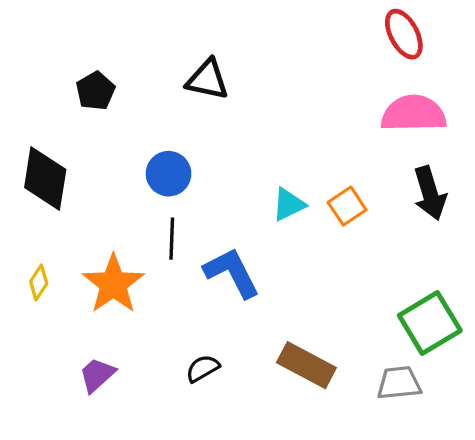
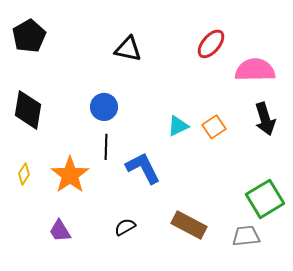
red ellipse: (404, 34) -> (211, 44), moved, turned 68
black pentagon: (95, 91) -> (29, 36), moved, size x1.4
purple trapezoid: (97, 375) -> (60, 231), turned -80

